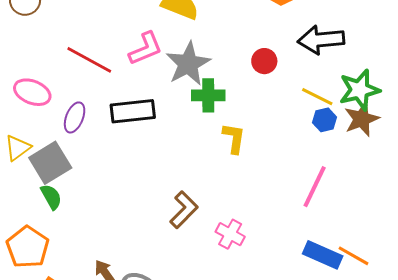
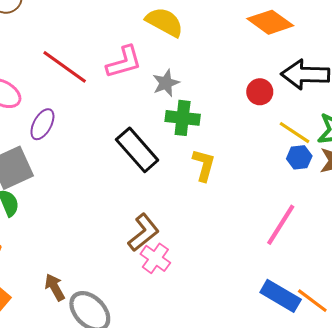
red circle: (264, 61) -> (260, 92), moved
gray star: (188, 64) -> (166, 83), size x0.6
black rectangle: (133, 111) -> (137, 150), moved, turned 48
pink cross: (230, 234) -> (155, 258), moved

